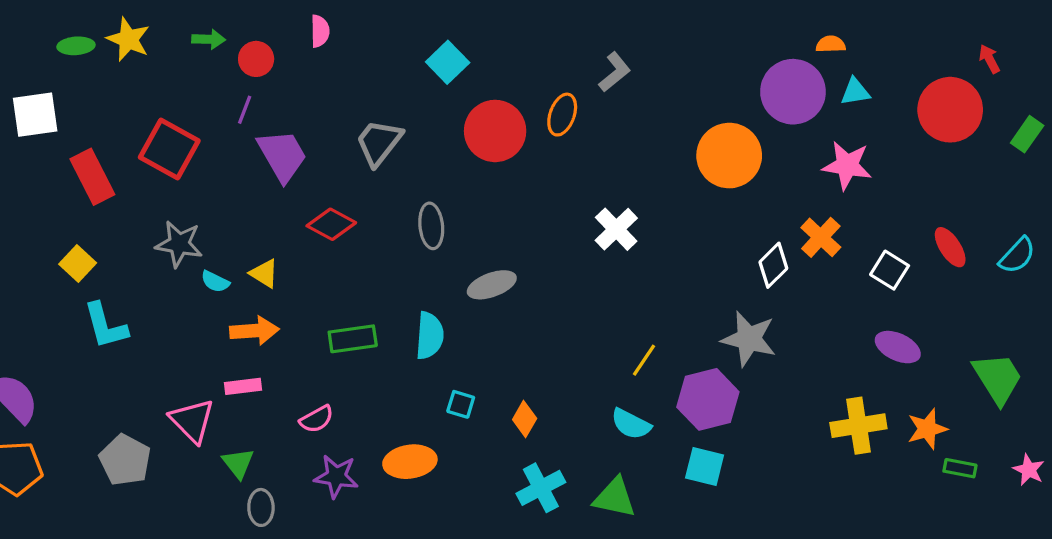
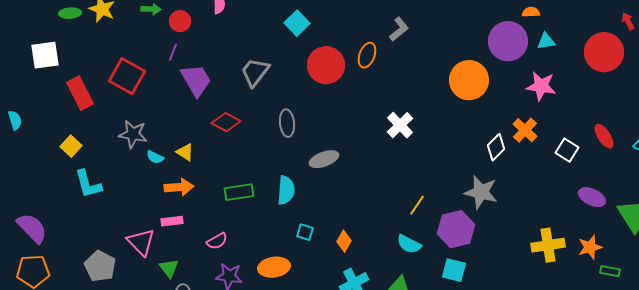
purple ellipse: (898, 347) -> (592, 197), moved

